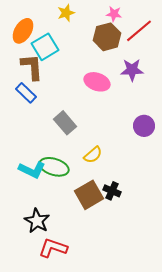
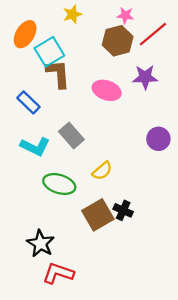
brown L-shape: (32, 67) -> (58, 74), moved
cyan L-shape: (32, 170) -> (35, 147), moved

